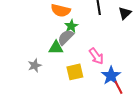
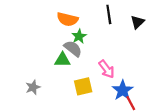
gray semicircle: (66, 37) -> (73, 49), turned 84
gray star: (35, 65) -> (33, 87), moved

